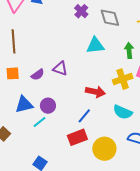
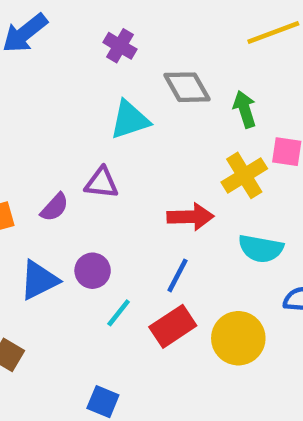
gray diamond: (110, 18) -> (187, 87), moved
cyan triangle: (95, 46) -> (130, 120), moved
cyan line: (40, 122) -> (119, 313), moved

